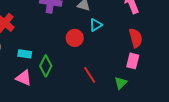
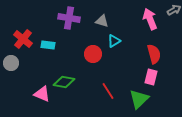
cyan rectangle: (25, 54) -> (48, 45), moved
green diamond: (46, 66) -> (64, 82), turned 75
green triangle: (121, 83) -> (139, 99), size x1.5

